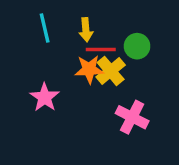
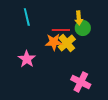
yellow arrow: (86, 30) -> (79, 18), moved
pink cross: (132, 117) -> (81, 82), moved

